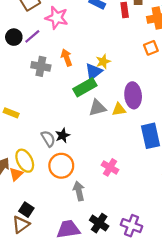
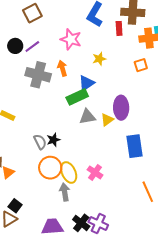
pink star: (57, 18) -> (71, 39), moved
yellow star: (103, 62) -> (99, 59), moved
gray cross: (41, 66) -> (38, 75), size x1.4
yellow triangle: (119, 109) -> (107, 120), turned -32
yellow ellipse: (25, 161) -> (69, 172), moved
purple cross: (132, 226) -> (98, 224), moved

